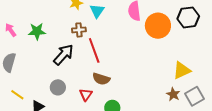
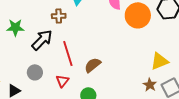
green star: (37, 31) -> (15, 28), moved
red line: (94, 50) -> (68, 54), moved
brown semicircle: (101, 79) -> (93, 65), moved, turned 120

